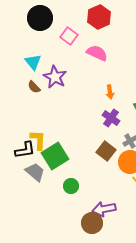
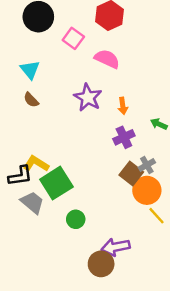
purple star: (55, 77) -> (88, 97), moved
purple cross: (111, 118) -> (124, 137), turned 30
yellow L-shape: (38, 140) -> (36, 164), turned -60
brown square: (106, 151) -> (131, 173), moved

